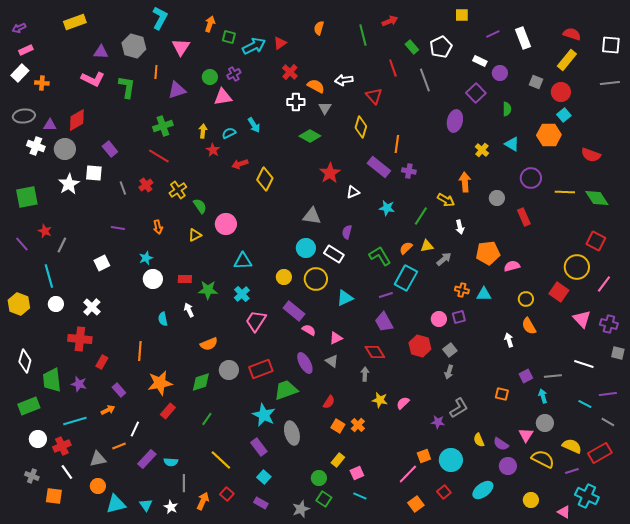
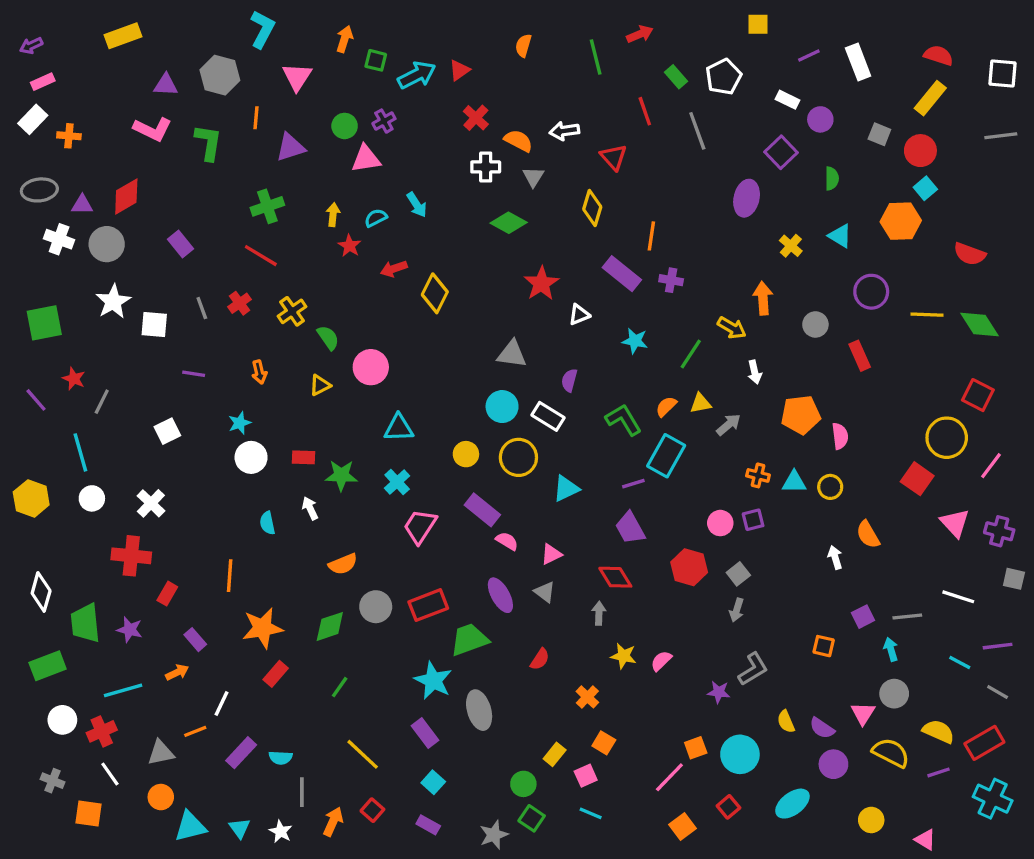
white square: (94, 173) -> (154, 324), moved
pink semicircle: (512, 266) -> (840, 436), turned 98
yellow circle: (526, 299) -> (830, 487), moved
orange square: (338, 426) -> (604, 743), moved
cyan cross: (587, 496) -> (993, 799), moved

